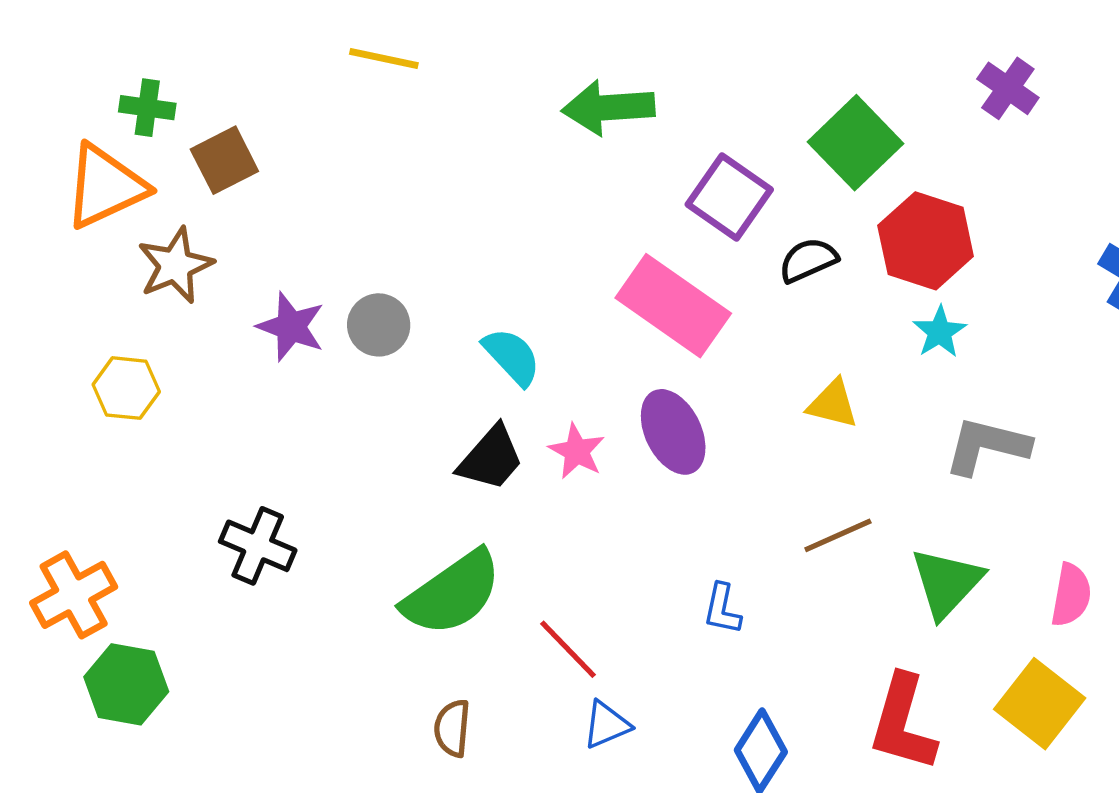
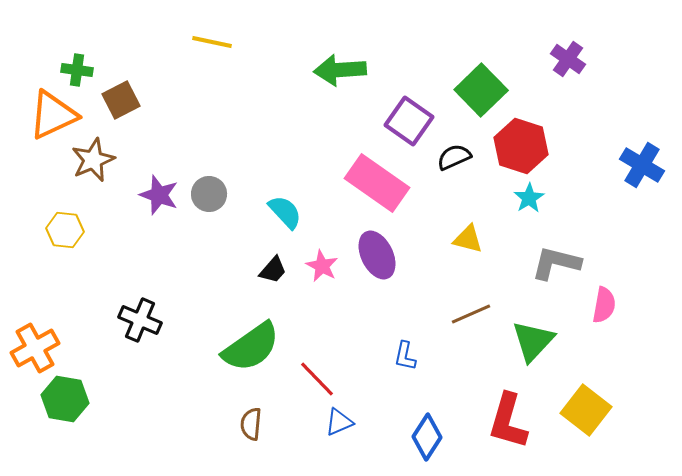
black trapezoid: (491, 458) -> (273, 270), size x0.7
pink semicircle: (1071, 595) -> (604, 305), moved

